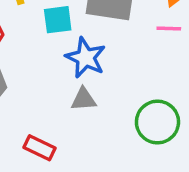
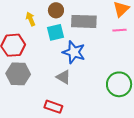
gray triangle: (84, 99) -> (63, 77), moved, turned 42

